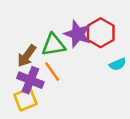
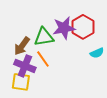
purple star: (78, 34) -> (64, 28), turned -30
yellow square: (25, 99) -> (21, 82), turned 30

